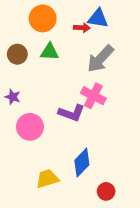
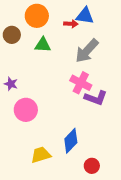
brown circle: (17, 54) -> (12, 35), moved
purple L-shape: (71, 113) -> (96, 98), moved

